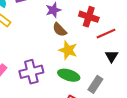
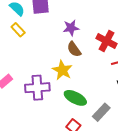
yellow star: (68, 50) -> (62, 70), moved

